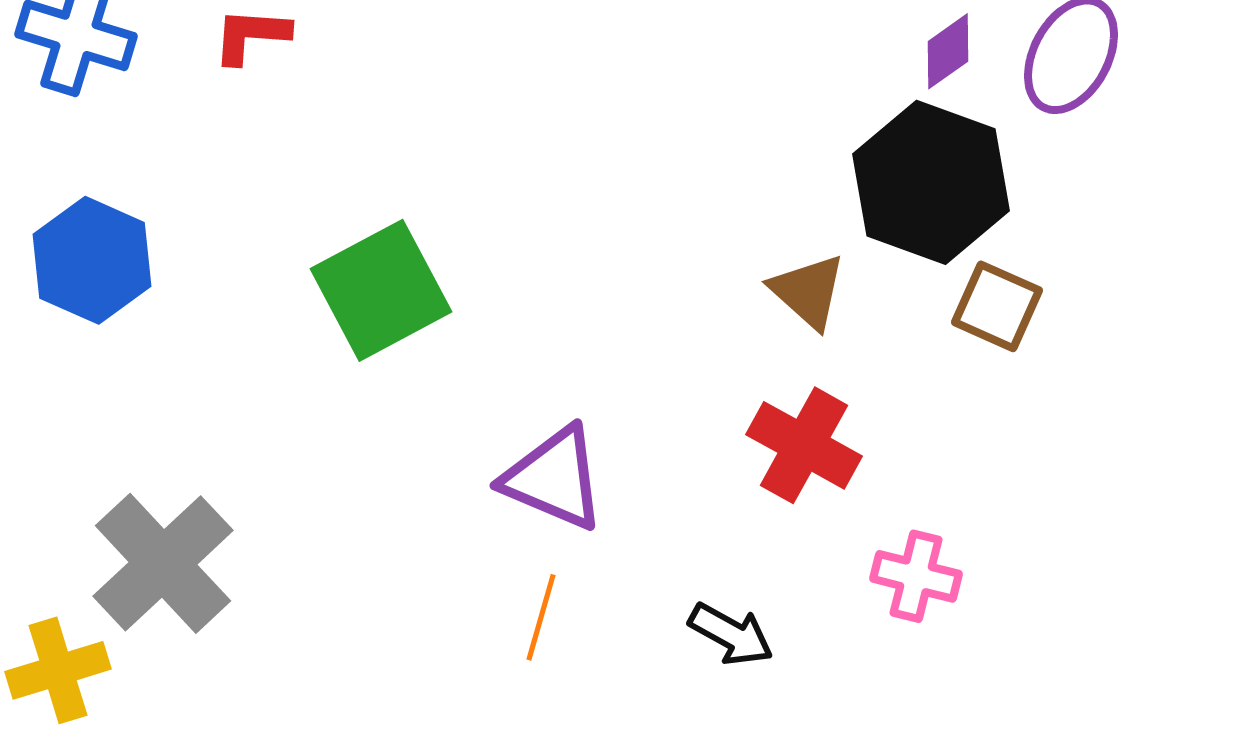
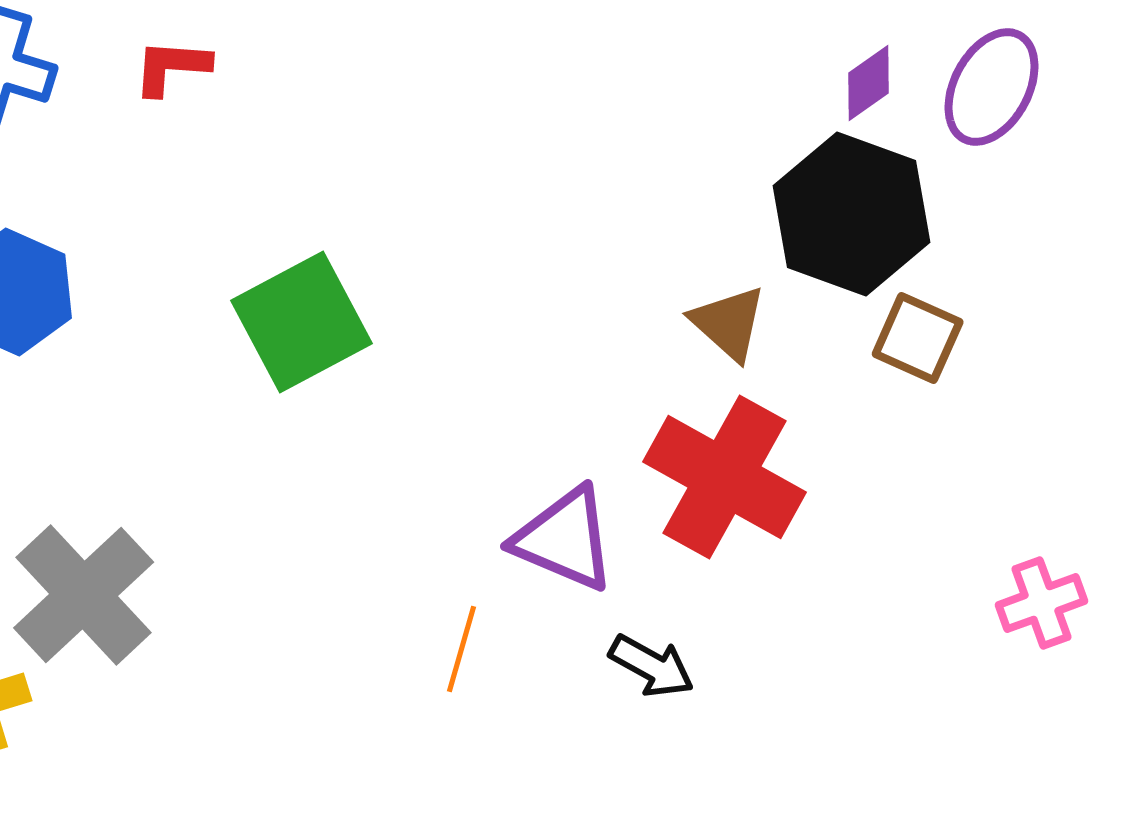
red cross: (804, 445) -> (725, 477), size x1.4
purple triangle: (554, 478) -> (565, 539), moved
pink cross: (916, 576) -> (1042, 603), moved, turned -34

